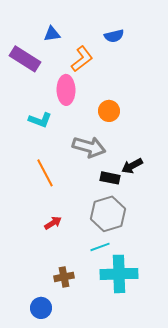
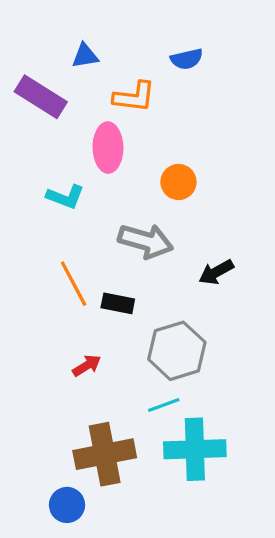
orange L-shape: (82, 59) -> (134, 97), turned 44
black rectangle: (110, 178) -> (118, 303), moved
brown cross: (64, 277) -> (105, 454), size x1.8

